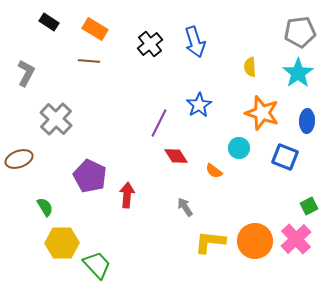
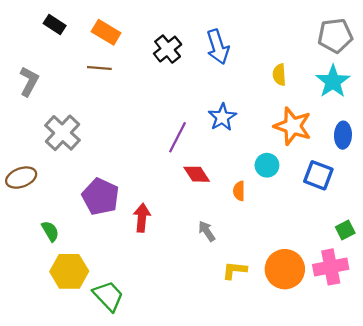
orange semicircle: (214, 171) -> (239, 191), turned 54
pink cross: (296, 239) -> (331, 267), turned 32
yellow L-shape: (210, 242) -> (235, 270), size x0.7

